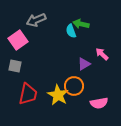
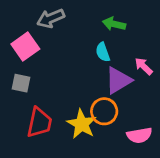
cyan semicircle: (71, 31) -> (103, 52), moved
purple triangle: (84, 64) -> (118, 80), size x1.5

